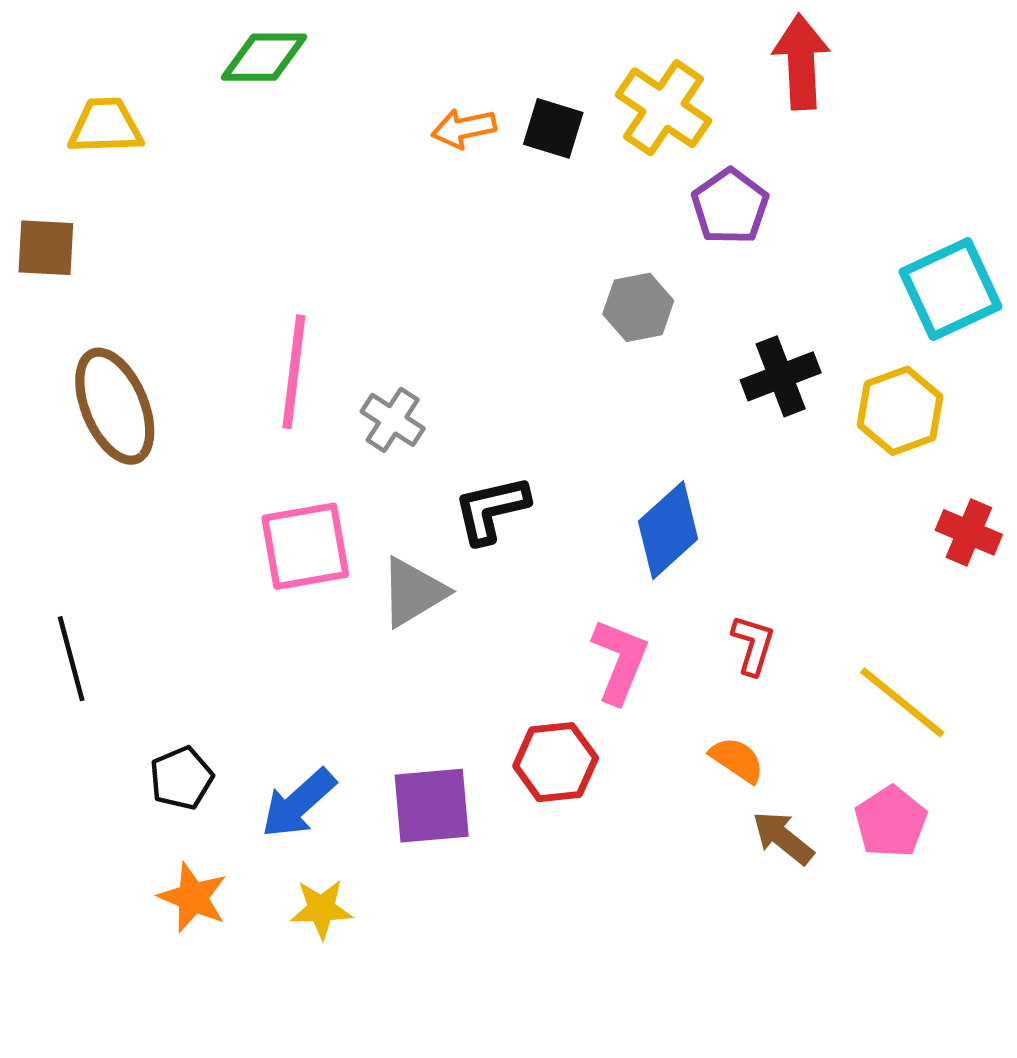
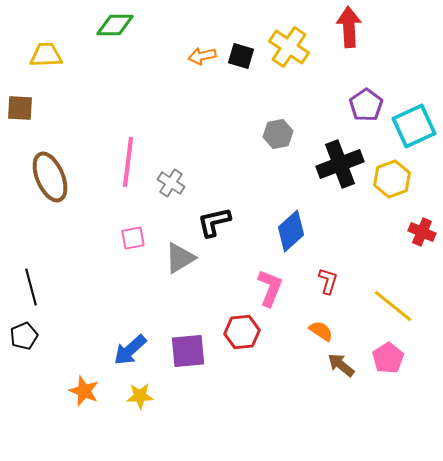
purple pentagon: (730, 206) -> (366, 105), moved
black cross: (781, 376) -> (340, 164), size x1.4
pink square: (305, 546) -> (133, 238), size x0.6
black pentagon: (181, 778) -> (24, 336), moved

